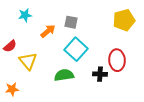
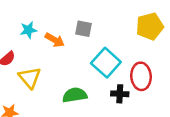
cyan star: (25, 15) -> (28, 30), moved
orange arrow: (48, 31) -> (55, 40), turned 70
cyan square: (76, 49) -> (106, 63), moved

